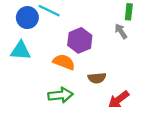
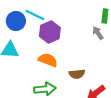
purple hexagon: (80, 40) -> (50, 32), moved

